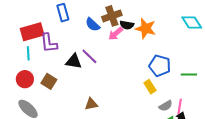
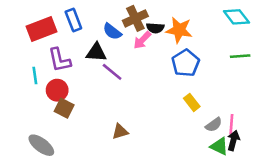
red rectangle: (32, 32) -> (42, 29), moved
black triangle: (74, 61) -> (96, 52), moved
blue pentagon: (160, 66) -> (186, 63), moved, turned 30
green line: (189, 75) -> (240, 56), moved
red circle: (25, 79) -> (57, 90), moved

